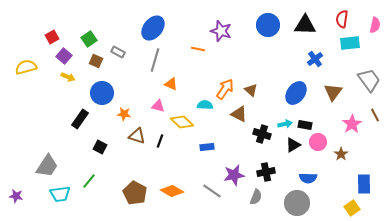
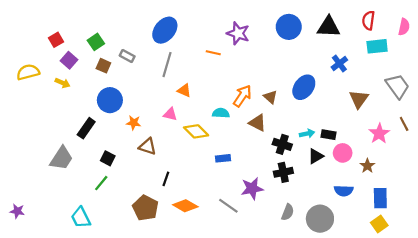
yellow arrow: (68, 77) -> (62, 83), moved
blue ellipse: (296, 93) -> (304, 87), moved
black line: (160, 141) -> (166, 179), moved
gray trapezoid: (47, 166) -> (61, 158), moved
black cross: (266, 172) -> (283, 172), moved
blue semicircle: (308, 178) -> (344, 191), moved
green line: (89, 181) -> (101, 183), moved
blue rectangle: (364, 184) -> (380, 198), moved
cyan trapezoid: (60, 194) -> (81, 218), moved, turned 70
gray semicircle: (256, 197) -> (288, 212), moved

